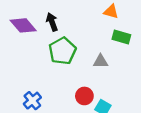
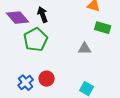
green pentagon: (62, 51) -> (36, 40), moved
red circle: (84, 96) -> (47, 79), moved

